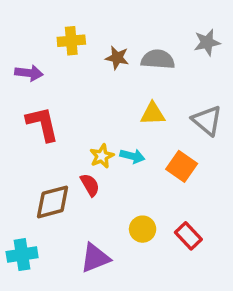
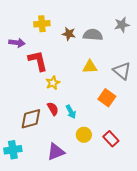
red L-shape: (42, 124) -> (38, 61), moved
yellow star: (102, 156) -> (53, 83), moved
cyan arrow: (132, 156) -> (71, 112), moved, turned 48

